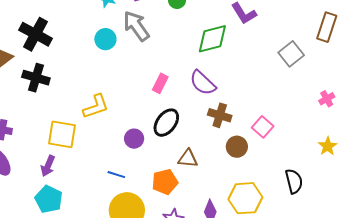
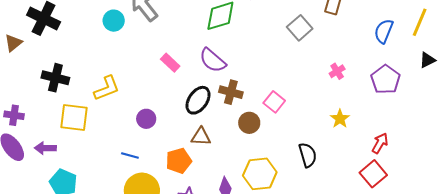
black cross: (36, 78) -> (55, 78), moved
pink rectangle: (160, 83) -> (170, 63), turned -72
black ellipse: (166, 123) -> (198, 100), moved
purple arrow: (48, 166) -> (45, 148), moved, turned 70

